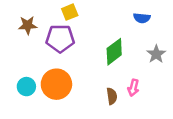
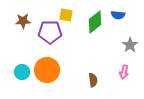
yellow square: (70, 12) -> (66, 15), moved, turned 32
green diamond: (114, 52) -> (95, 22), moved
pink arrow: (133, 88) -> (124, 72), moved

